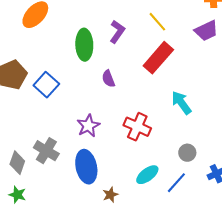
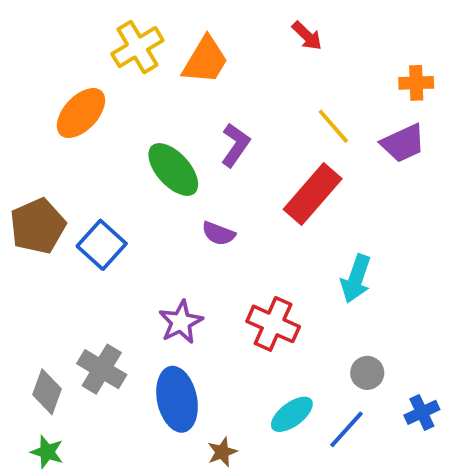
yellow line: (157, 22) -> (333, 126), moved
green ellipse: (84, 45) -> (173, 169), turned -40
purple semicircle: (108, 79) -> (218, 234), turned -48
cyan arrow: (181, 103) -> (356, 279), turned -125

